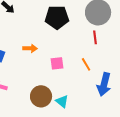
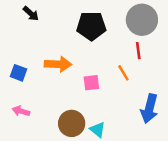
orange arrow: (30, 48) -> (58, 64), size x1.5
orange line: (86, 64) -> (123, 73), moved

